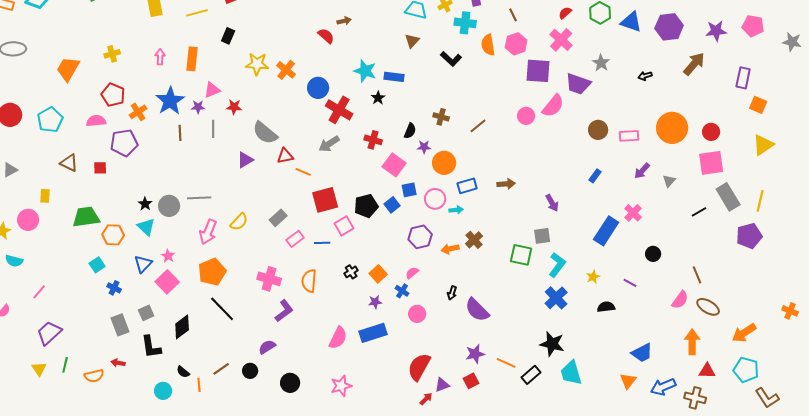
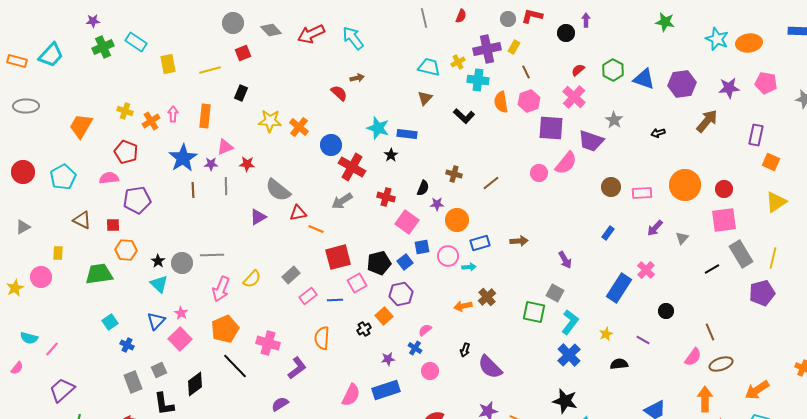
yellow cross: (112, 54) -> (125, 111), turned 35
orange cross: (138, 112) -> (151, 121), moved
orange hexagon: (113, 235) -> (126, 250), moved
gray square: (542, 236) -> (555, 293), turned 36
purple hexagon: (420, 237) -> (401, 294), moved
cyan semicircle: (14, 261) -> (29, 338), moved
orange square: (378, 274) -> (384, 316), moved
pink cross: (269, 279) -> (268, 343), moved
brown ellipse: (708, 307) -> (721, 364), turned -50

